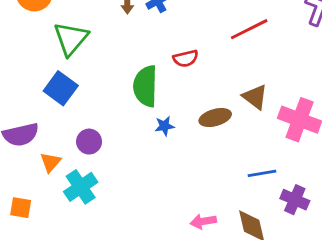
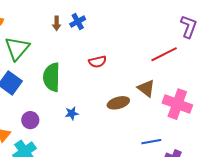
red line: (249, 29) -> (164, 54), moved
green semicircle: (145, 86) -> (52, 77), moved
blue star: (164, 126) -> (72, 113), moved

